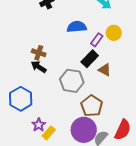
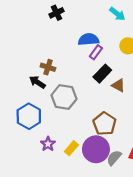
purple rectangle: (97, 40) -> (96, 52), moved
black arrow: (39, 67) -> (37, 82), moved
gray hexagon: (72, 81) -> (64, 97), moved
yellow rectangle: (49, 133) -> (71, 148), moved

